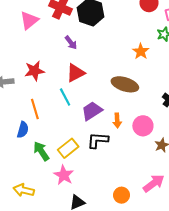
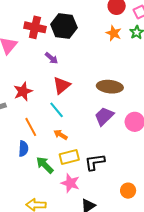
orange star: (141, 51) -> (114, 33), moved
purple trapezoid: (92, 111) -> (104, 116), moved
orange arrow: (117, 120) -> (60, 135), moved, turned 136
black L-shape: (98, 140) -> (95, 162), moved
yellow rectangle: (68, 148) -> (69, 157), turned 36

